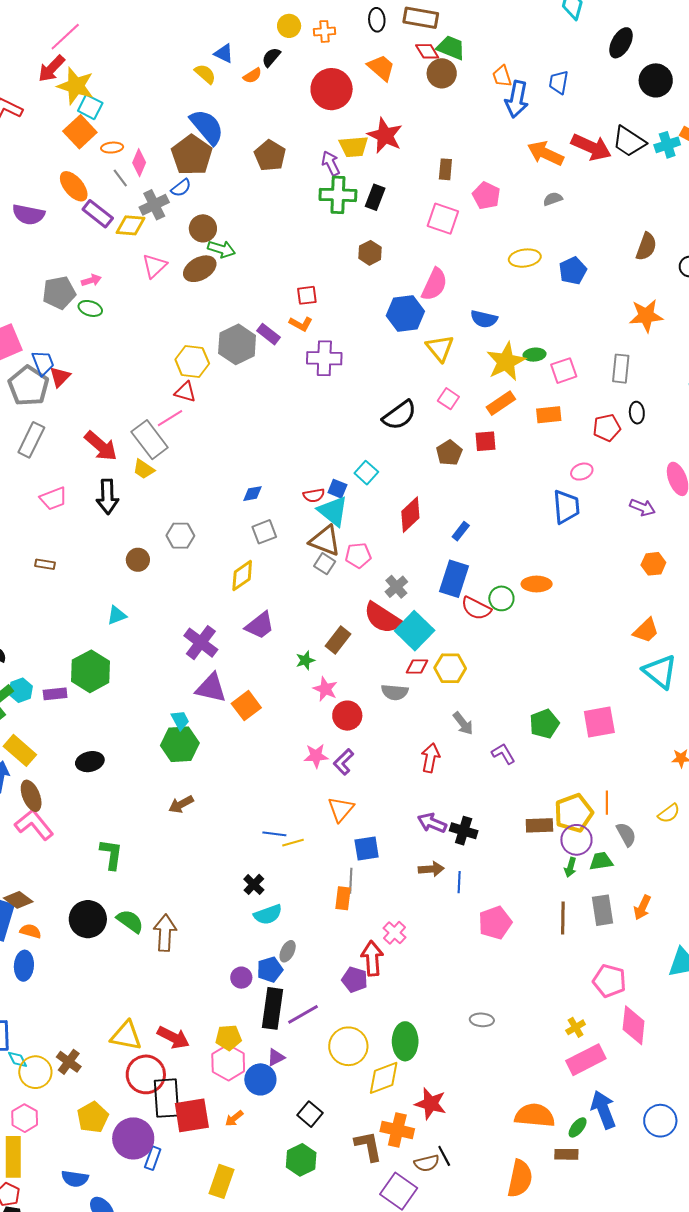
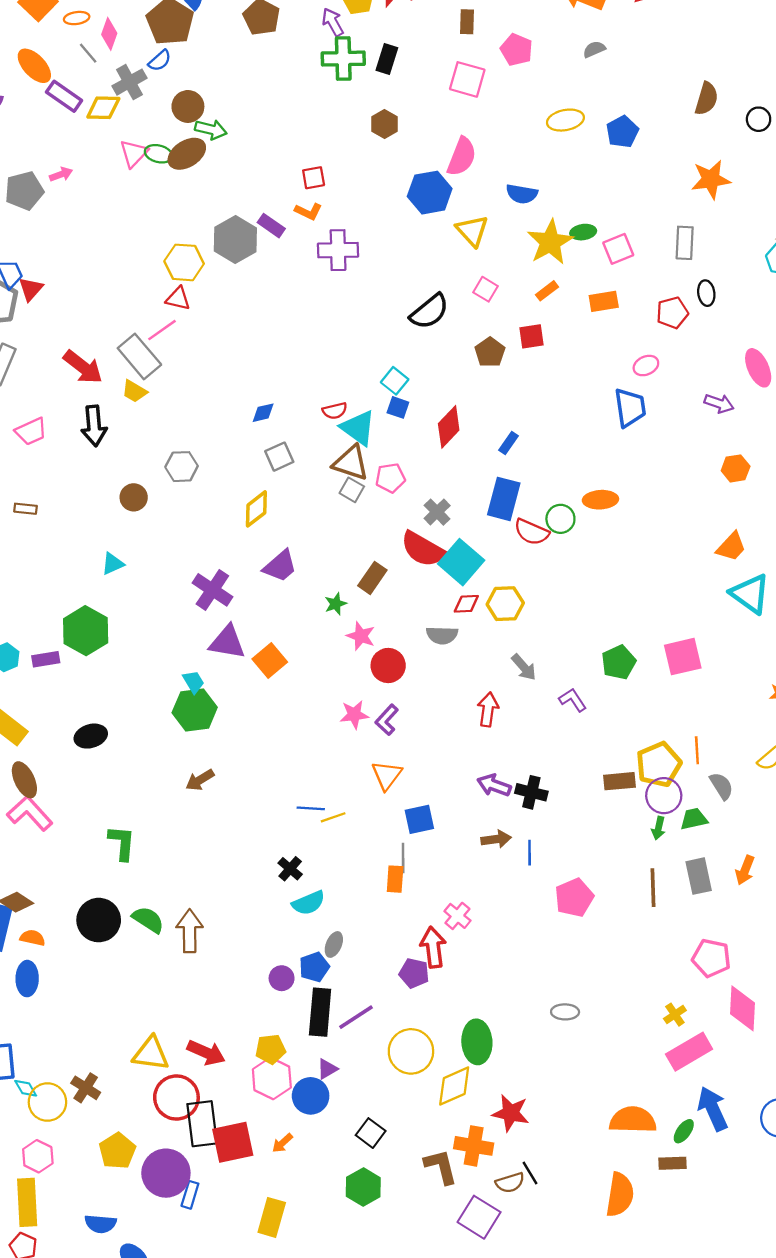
green ellipse: (90, 308) -> (159, 154), moved
orange rectangle: (501, 403) -> (547, 291), size x0.7
blue square: (337, 489) -> (398, 407), moved

